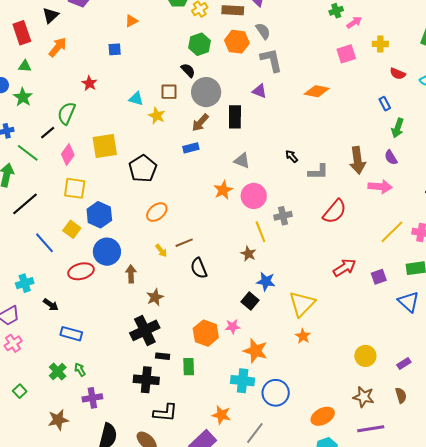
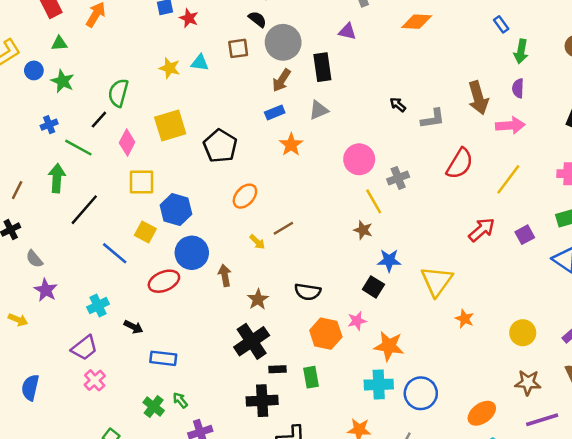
red star: (89, 83) -> (189, 18), moved
yellow star: (157, 116) -> (170, 68), moved
purple semicircle: (391, 157) -> (518, 88), turned 42
gray triangle: (242, 161) -> (319, 110), moved, turned -36
orange star: (223, 190) -> (291, 145), moved
yellow line: (392, 232) -> (508, 179), moved
black semicircle: (199, 268) -> (308, 292), moved, turned -50
orange star: (303, 336) -> (464, 319), moved

